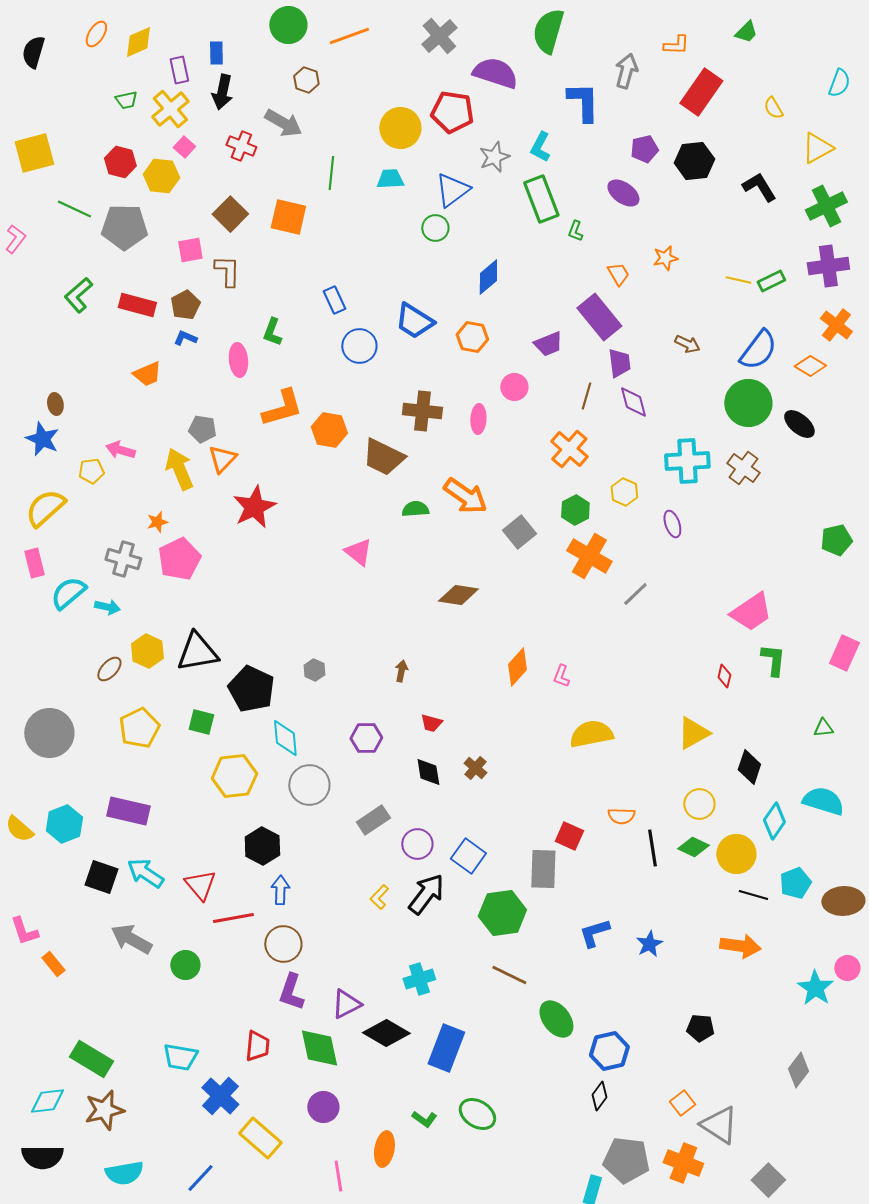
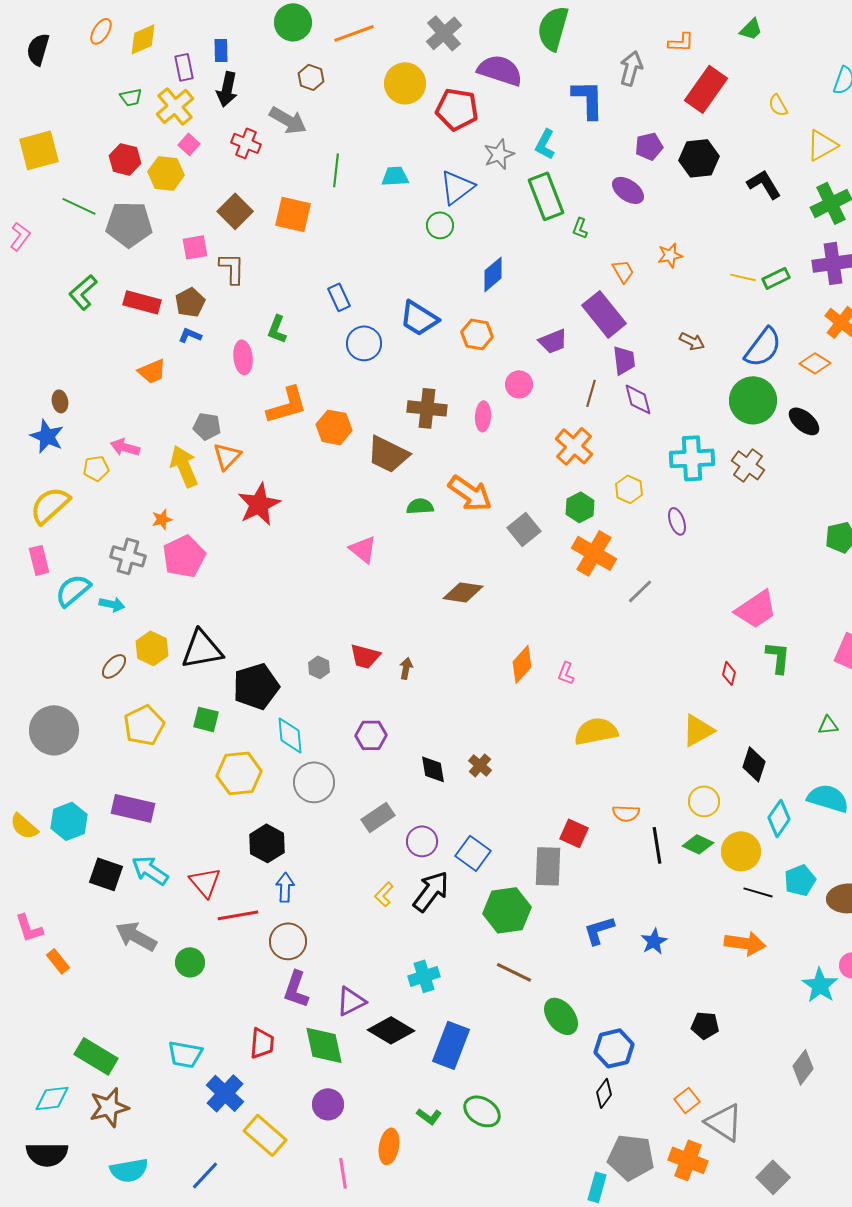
yellow circle: (400, 128) -> (405, 83), moved
black pentagon: (251, 689) -> (256, 686), turned 30
red trapezoid: (431, 723) -> (365, 656), moved, size x1.4

